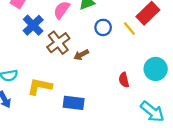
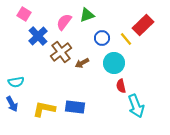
cyan circle: (156, 69) -> (114, 63), moved
yellow L-shape: (40, 86) -> (44, 109), moved
cyan arrow: (152, 112) -> (136, 106), moved, turned 30

